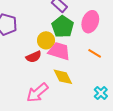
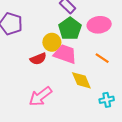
pink ellipse: (90, 22) -> (99, 25), turned 60
yellow diamond: (63, 77) -> (81, 80), moved
cyan cross: (101, 93) -> (107, 100), turned 32

